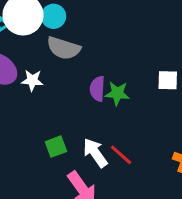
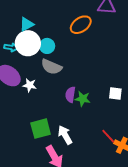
green square: (56, 147) -> (41, 129), size x1.5
red line: (121, 155) -> (108, 136), moved

